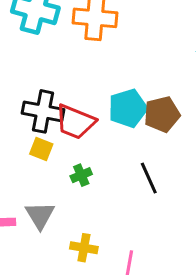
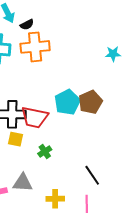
black line: (149, 178) -> (92, 175), moved
gray triangle: (40, 215) -> (23, 183), turned -45

